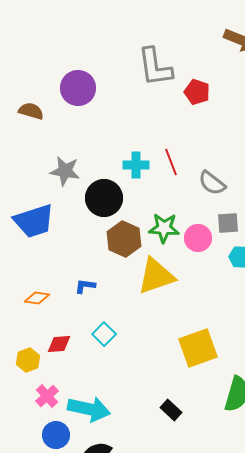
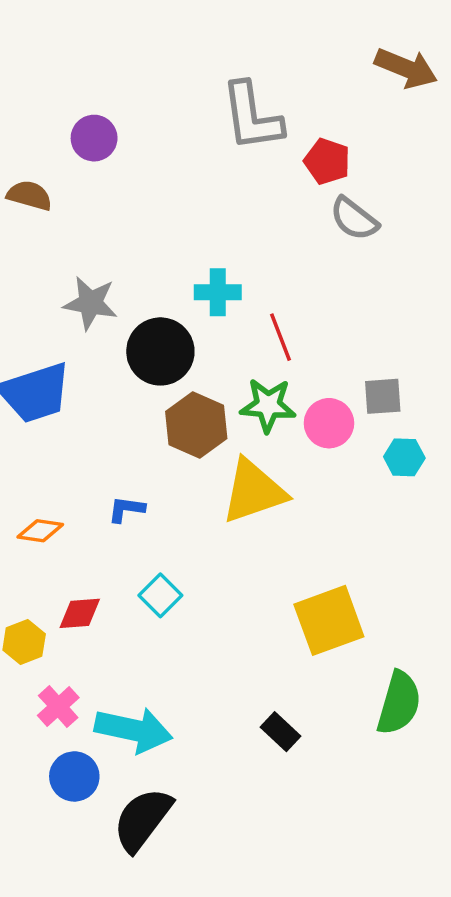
purple circle: (78, 88) -> (94, 138), moved, size x0.7
red line: (171, 162) -> (281, 337), moved
gray semicircle: (212, 183) -> (354, 219), moved

